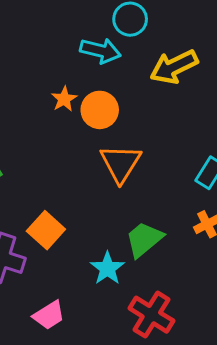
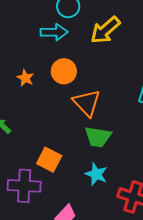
orange star: (64, 99) -> (25, 78), moved
green trapezoid: (144, 239) -> (98, 137), moved, turned -116

